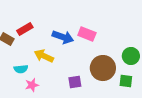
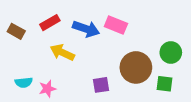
red rectangle: (25, 29) -> (50, 23), moved
cyan semicircle: (21, 69) -> (24, 82), moved

